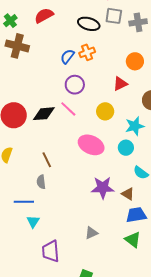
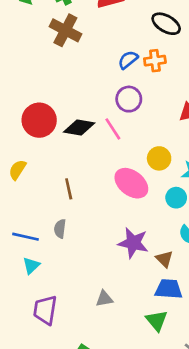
yellow circle: (105, 111) -> (159, 158), moved
gray semicircle: (41, 182) -> (60, 229), moved

